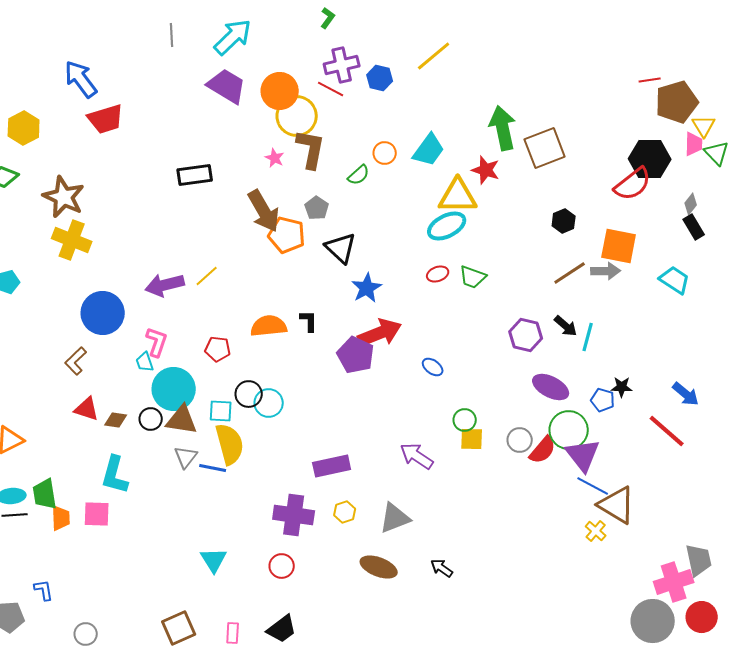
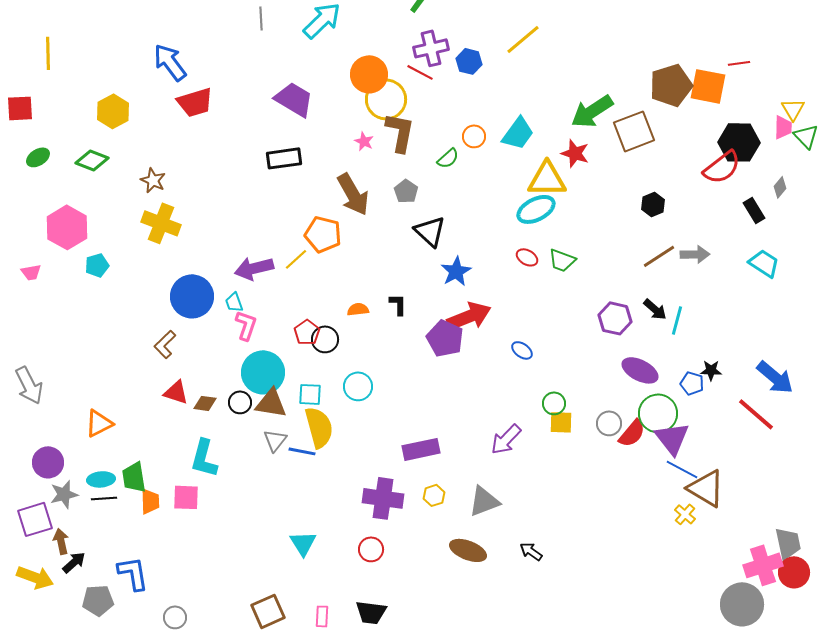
purple trapezoid: (227, 86) -> (294, 99), moved
brown pentagon: (677, 102) -> (671, 85), moved
green arrow: (503, 128) -> (592, 111), turned -111
brown star: (64, 197) -> (153, 180), size x0.6
black rectangle: (694, 227) -> (754, 210), moved
orange pentagon: (287, 235) -> (323, 234), moved
orange square: (619, 246) -> (708, 86), moved
red ellipse: (438, 274) -> (527, 257), turned 50
orange semicircle: (269, 326) -> (358, 309), size x0.6
red pentagon: (218, 349) -> (307, 332), turned 30
cyan trapezoid: (145, 362) -> (234, 302), moved
black circle: (249, 394) -> (325, 339), moved
blue arrow: (686, 394) -> (775, 377), size x1.4
purple arrow: (417, 456) -> (506, 439), turned -80
blue L-shape: (44, 590) -> (133, 573), size x1.6
red circle: (702, 617) -> (794, 572), moved
black trapezoid: (282, 629) -> (371, 612), turned 44

